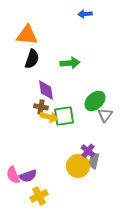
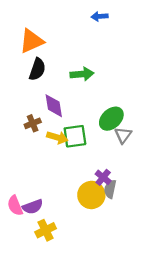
orange triangle: (27, 35) -> (31, 41), turned -30
brown cross: (41, 107) -> (33, 123), moved, turned -32

